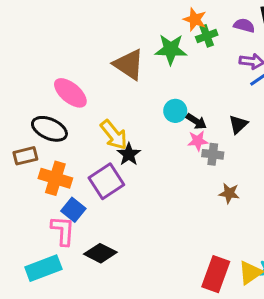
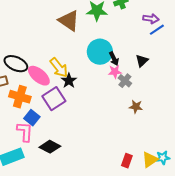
pink ellipse: (70, 93) -> (39, 76), moved
cyan circle: (175, 111) -> (100, 52), size x1.6
black arrow: (196, 121) -> (114, 59), turned 32
gray cross: (213, 154) -> (125, 81), turned 32
red rectangle: (216, 274) -> (127, 161), size x0.6

